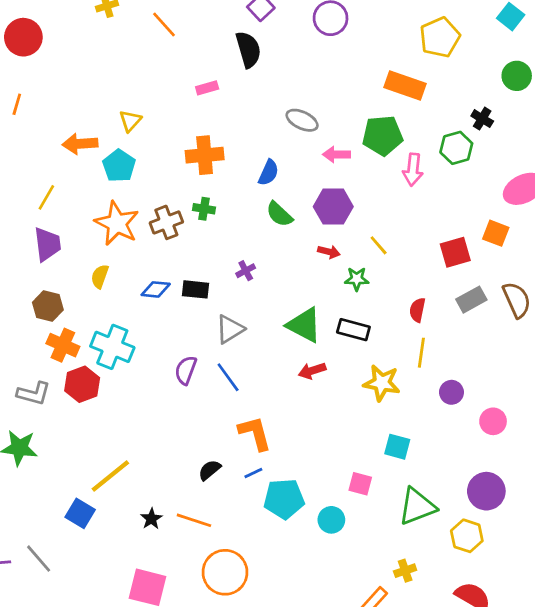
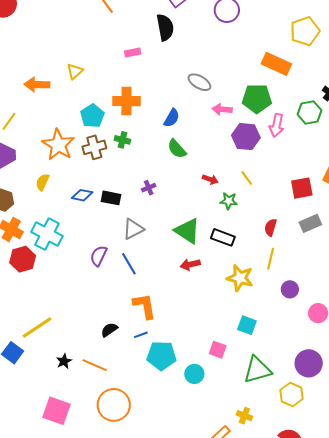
cyan pentagon: (119, 166) -> (92, 116), moved
purple hexagon: (333, 207) -> (246, 137), moved
yellow cross: (405, 571) -> (244, 416), turned 35

